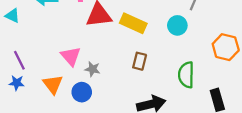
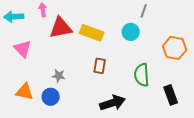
pink triangle: (71, 56) -> (23, 49), moved
orange triangle: (53, 84) -> (25, 92), turned -36

